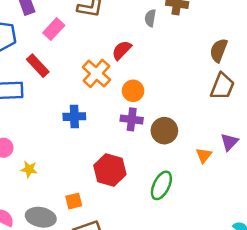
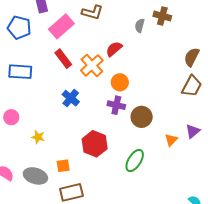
pink rectangle: (54, 29) -> (61, 26), size x1.4
red rectangle: (38, 66) -> (63, 59), moved
blue cross: (74, 117) -> (71, 98), turned 36
yellow star: (29, 169) -> (38, 137), moved

